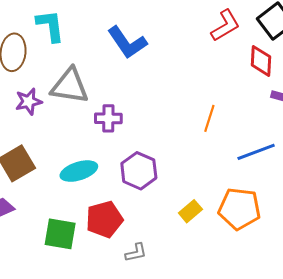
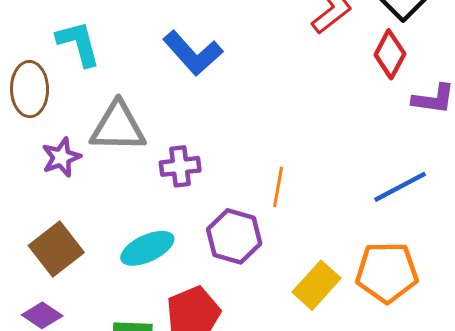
red diamond: (261, 61) -> (390, 54), turned 32
orange line: (209, 118) -> (278, 187), moved
yellow rectangle: (190, 211) -> (316, 285), size x1.4

